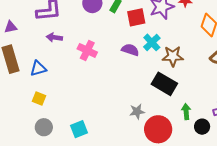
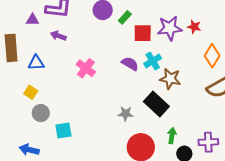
purple triangle: (11, 27) -> (32, 20), moved
pink cross: (87, 50) -> (86, 68), moved
gray star: (137, 112) -> (126, 114), moved
gray circle: (44, 127) -> (41, 113), moved

